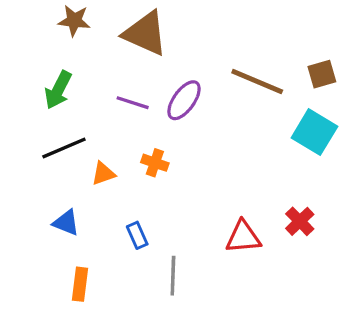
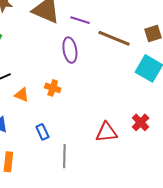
purple ellipse: (184, 100) -> (70, 50), turned -45
purple line: (133, 103) -> (80, 20), moved
orange triangle: (103, 174) -> (22, 95), turned 42

